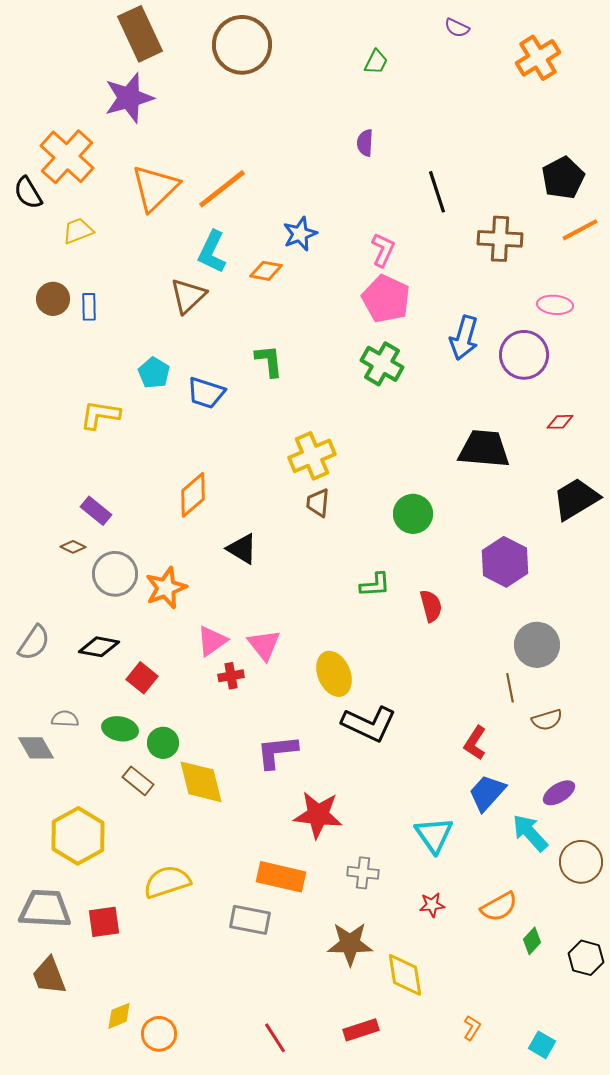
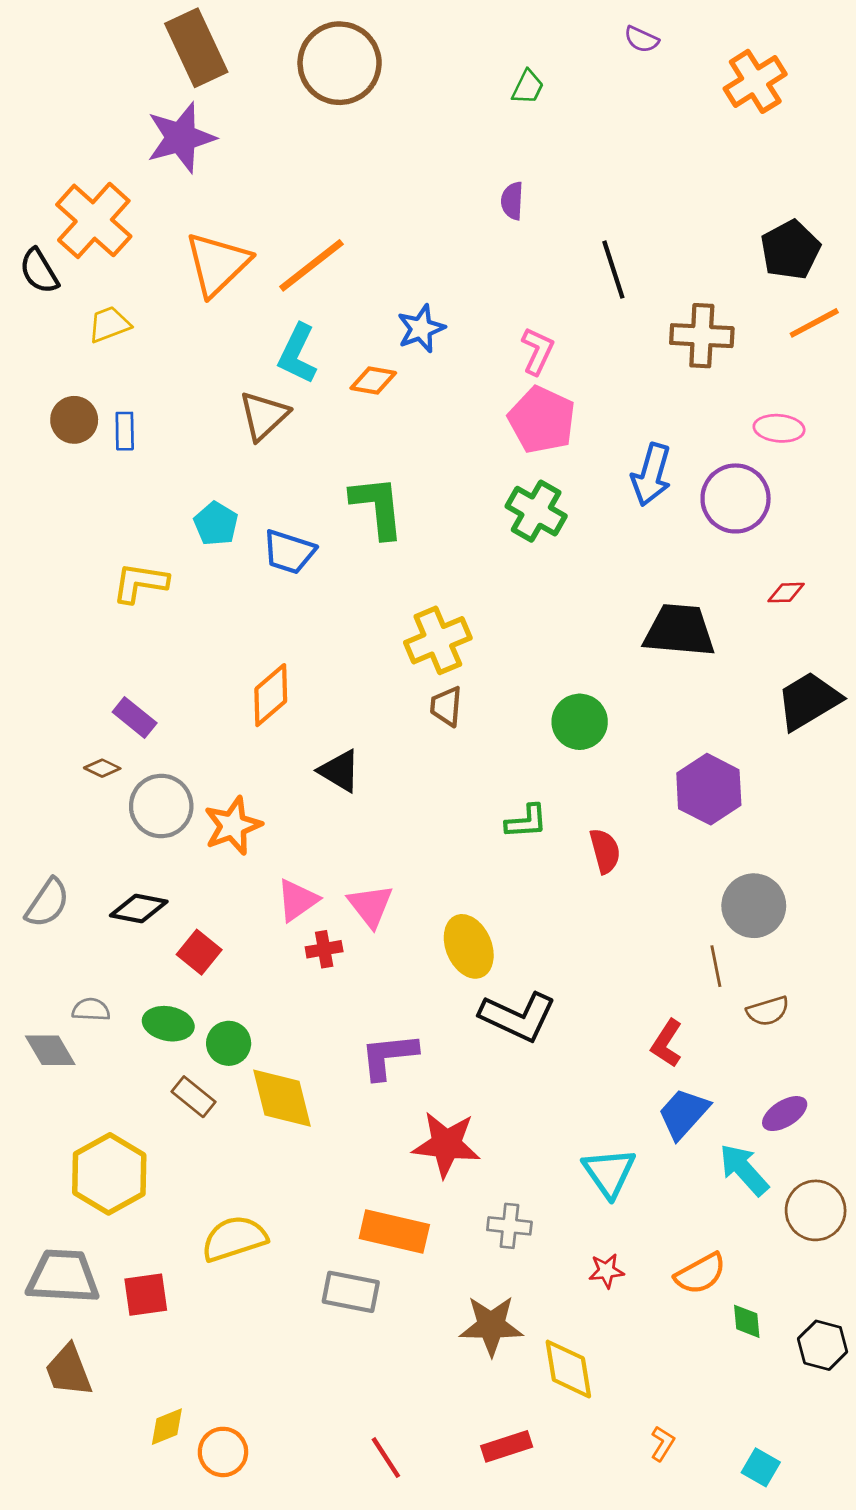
green L-shape: (269, 361) -> (377, 507), size x1.4
green diamond: (532, 941) -> (747, 1321), turned -48

